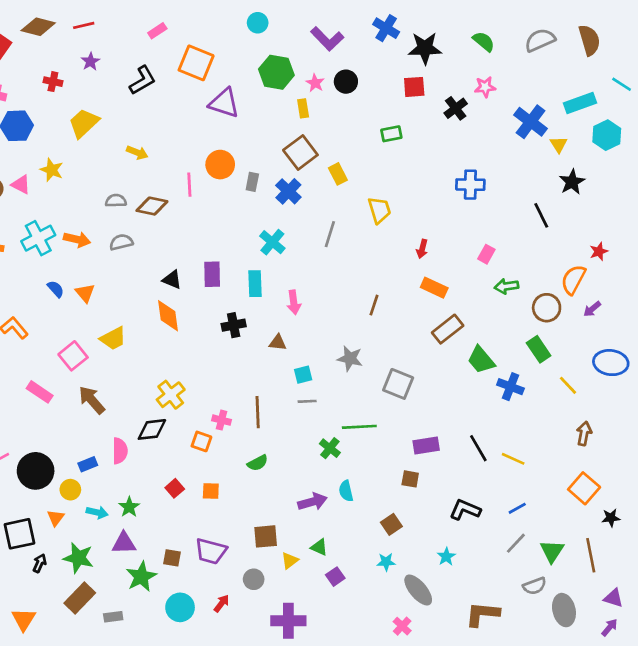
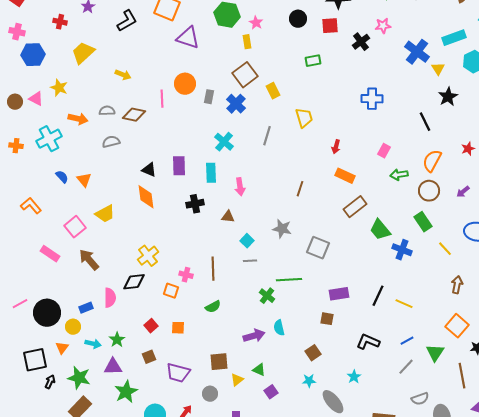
black circle: (346, 82) -> (298, 19), moved
orange arrow: (77, 239) -> (78, 119), moved
orange semicircle: (573, 280) -> (432, 161), moved
cyan square: (303, 375) -> (247, 241), turned -32
black line: (478, 448) -> (378, 296), turned 55
green triangle: (552, 551) -> (435, 353), moved
brown square: (172, 558) -> (149, 357), moved, turned -32

